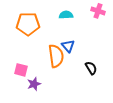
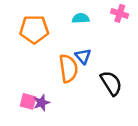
black semicircle: (91, 68) -> (111, 83), size x1.5
pink square: (21, 70) -> (28, 101), moved

